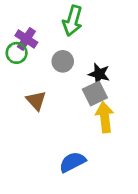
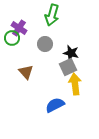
blue semicircle: (72, 162) -> (55, 105), moved

